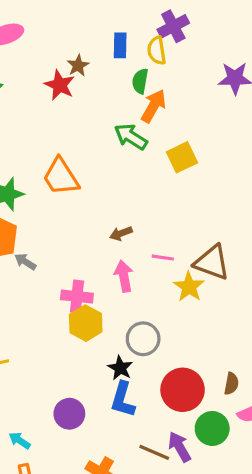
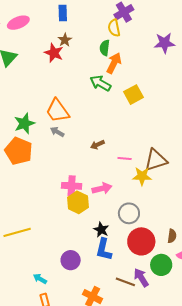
blue rectangle: (120, 45) -> (63, 13), moved
gray arrow: (25, 262) -> (57, 132), moved
brown triangle: (212, 262) -> (156, 160), turned -35
pink arrow: (124, 276) -> (102, 188), moved, turned 90
yellow star: (189, 287) -> (142, 176), turned -30
gray circle: (143, 339) -> (129, 213), moved

